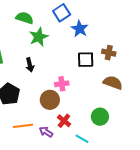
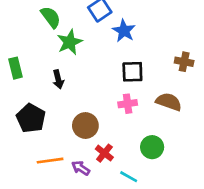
green semicircle: (25, 18) -> (51, 17), turned 36
brown cross: (109, 53) -> (184, 62), moved
pink cross: (62, 84) -> (128, 104), moved

